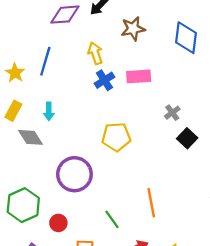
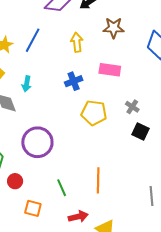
blue cross: (104, 80) -> (74, 81), moved
gray cross: (172, 113) -> (132, 107), turned -32
yellow pentagon: (116, 137) -> (94, 113), moved
black square: (187, 138) -> (140, 131), turned -30

